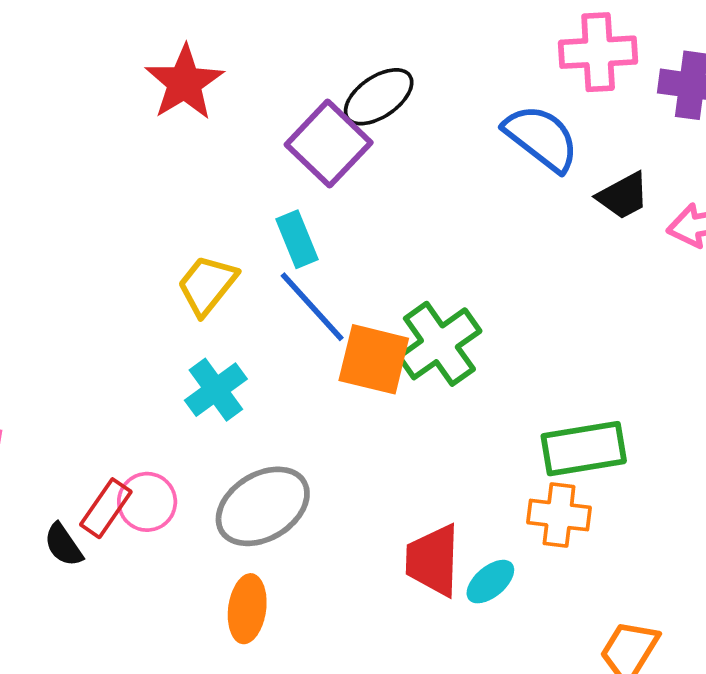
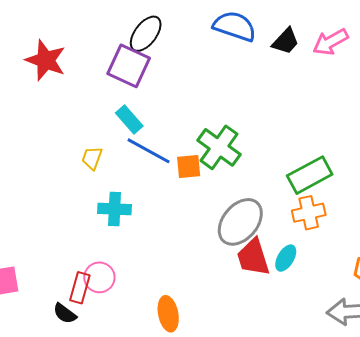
yellow trapezoid: (207, 285) -> (92, 158), size x0.7
orange square: (374, 359) -> (189, 167), size x0.7
cyan cross: (216, 390) -> (115, 209), turned -32
gray ellipse: (263, 506) -> (240, 222), moved

